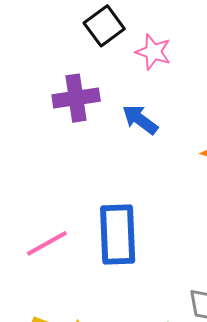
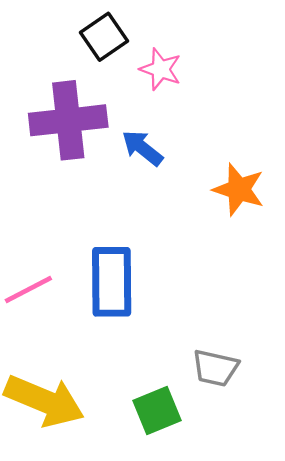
purple cross: (76, 98) -> (68, 120), size x1.4

